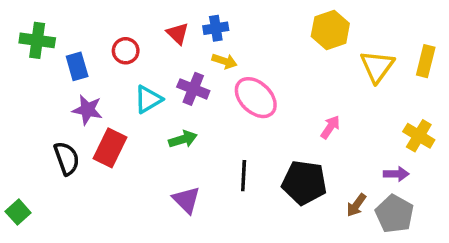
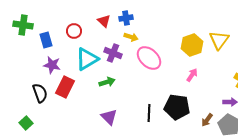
yellow hexagon: (330, 30) -> (192, 45), moved
cyan triangle: (148, 99) -> (87, 59), size x1.4
black line: (244, 176) -> (149, 113), moved
green square: (18, 212) -> (26, 123), moved

